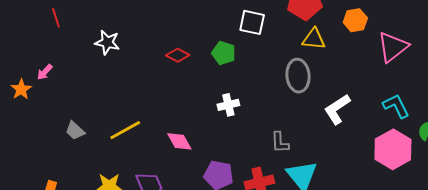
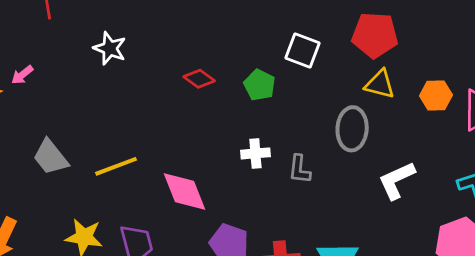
orange hexagon: (355, 20) -> (436, 95), moved
gray trapezoid: (75, 131) -> (50, 157), size x1.4
pink diamond: (179, 141) -> (184, 192), size x1.4
gray L-shape: (280, 142) -> (299, 169), moved

